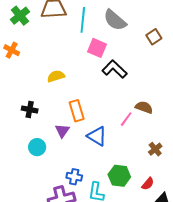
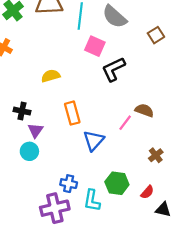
black L-shape: (115, 69) -> (113, 69), turned -70
purple triangle: (62, 131) -> (35, 130), moved
blue triangle: (97, 136) -> (94, 141), turned 40

